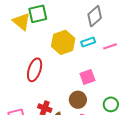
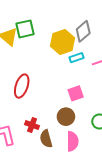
yellow hexagon: (63, 42) -> (63, 42), moved

